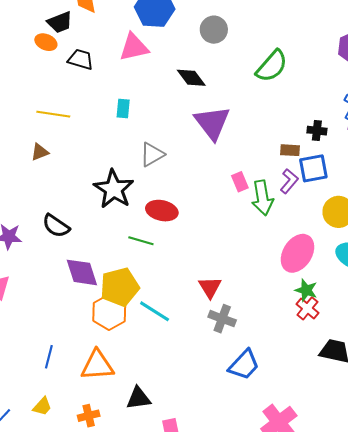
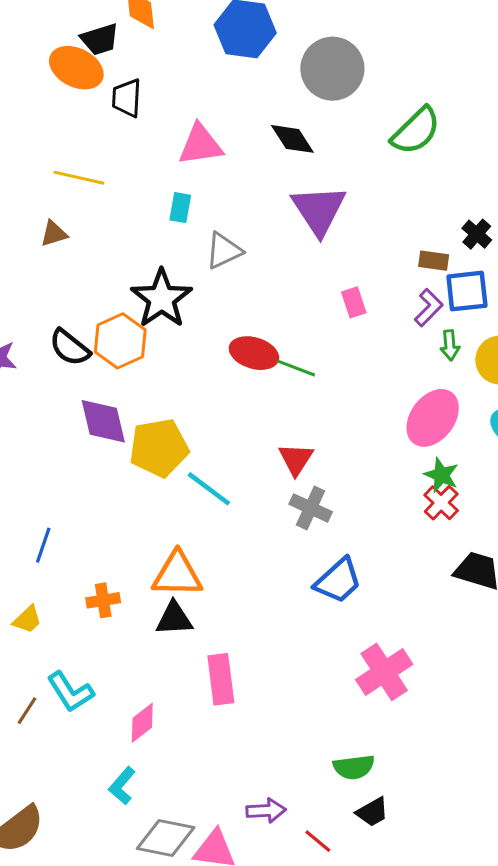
gray circle: (214, 30) -> (332, 69), size x1.5
orange ellipse: (46, 42) -> (76, 68), size x1.6
pink triangle: (134, 47) -> (200, 145), moved
black trapezoid: (80, 59) -> (127, 98), turned -108
cyan rectangle: (123, 109) -> (180, 208), moved
black cross: (317, 131) -> (477, 234), turned 30
green arrow: (262, 198) -> (450, 345), moved, size x0.6
red ellipse: (162, 211) -> (254, 353), moved
green line: (141, 241) -> (296, 368), moved
orange hexagon: (109, 312) -> (120, 341), moved
orange triangle: (97, 365) -> (177, 574), moved
orange cross: (89, 416) -> (103, 600), moved

